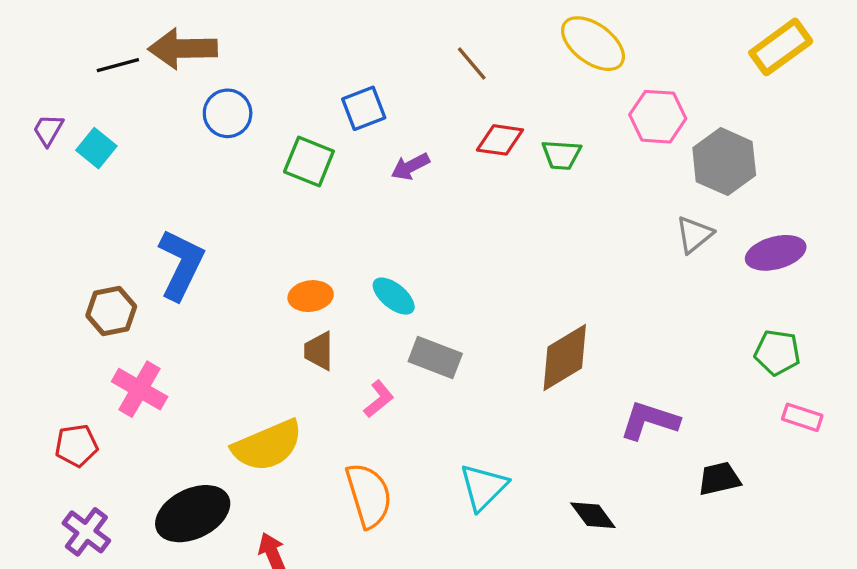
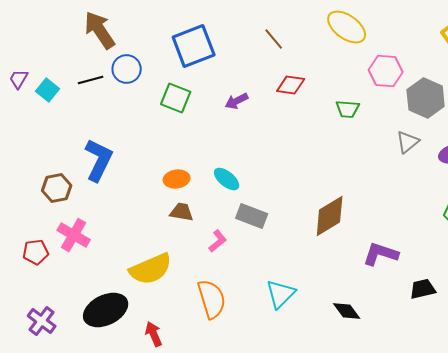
brown arrow: (183, 49) -> (100, 30), turned 57
black line: (118, 65) -> (91, 80), moved
blue square: (364, 108) -> (194, 46), moved, size x1.6
green trapezoid: (561, 155) -> (348, 109), moved
brown trapezoid: (319, 351) -> (182, 212), turned 100
red pentagon: (76, 446) -> (36, 252), moved

